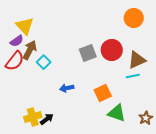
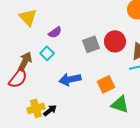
purple semicircle: (17, 41) -> (55, 32), moved
brown arrow: (30, 50) -> (25, 61), moved
red semicircle: (15, 61) -> (18, 78), moved
blue arrow: (67, 88) -> (70, 79), size x1.5

